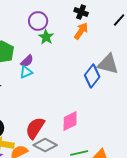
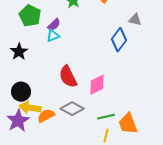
gray triangle: (108, 64) -> (135, 20), moved, size x0.6
red semicircle: (35, 128) -> (68, 77), moved, turned -60

